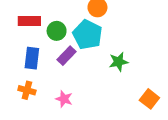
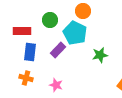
red rectangle: (29, 21) -> (22, 31), moved
green circle: (57, 31) -> (50, 20), moved

